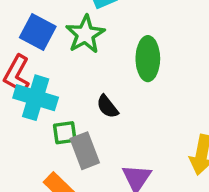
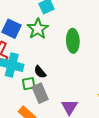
black semicircle: (107, 107) -> (40, 72), moved

